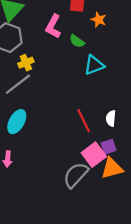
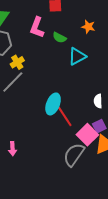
orange star: (99, 20) -> (88, 27), moved
red line: (84, 121) -> (65, 117), moved
cyan ellipse: (17, 122) -> (53, 104), moved

